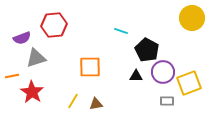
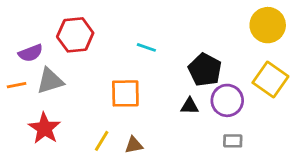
cyan line: (121, 31) -> (146, 47), moved
orange line: (12, 76) -> (17, 85), moved
yellow square: (189, 83) -> (270, 80), moved, turned -35

